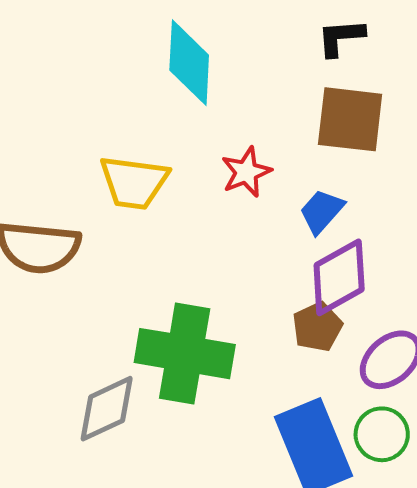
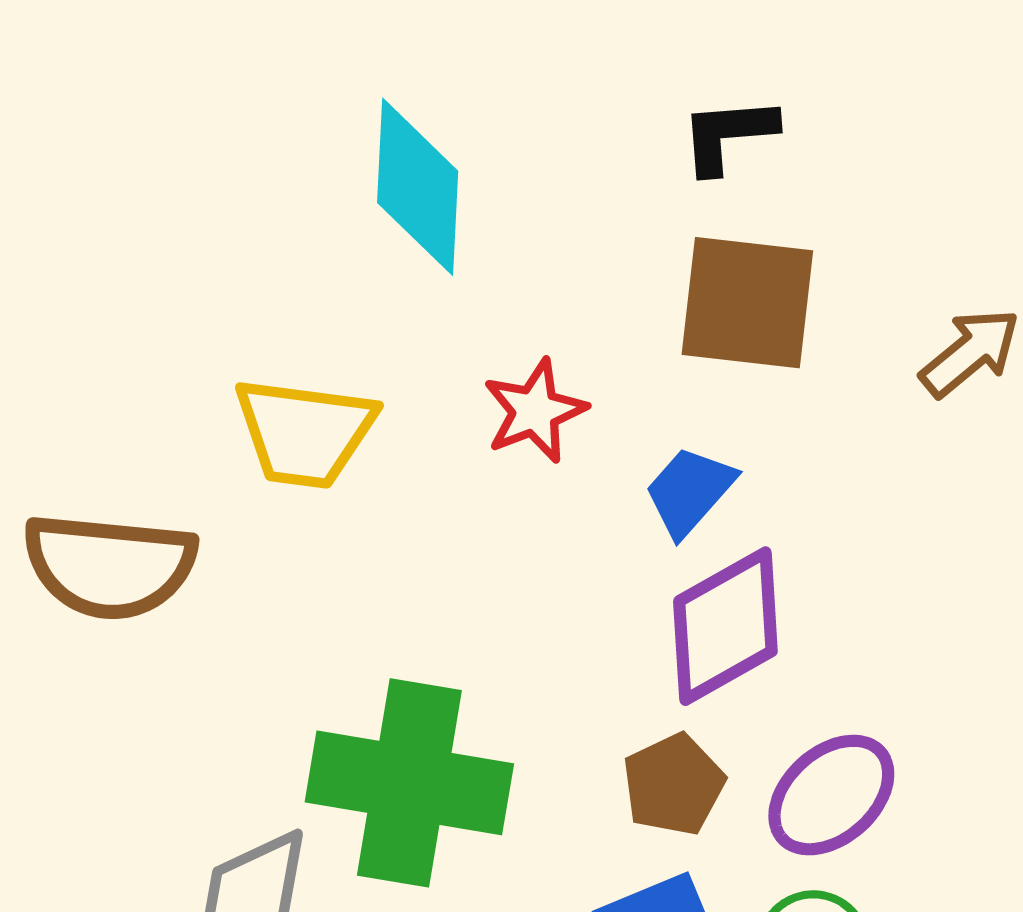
brown pentagon: (317, 327) -> (674, 785), moved

